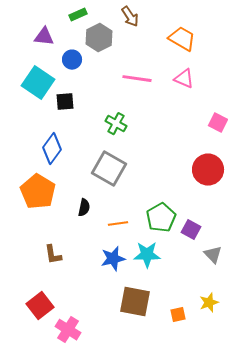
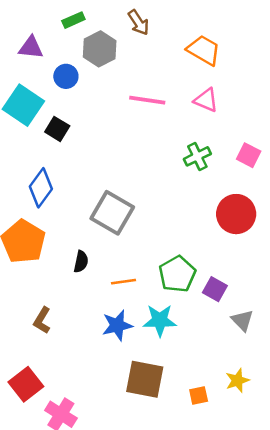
black square: (65, 102) -> (57, 129), turned 36
green cross: (116, 124) -> (197, 156), moved, turned 35
brown L-shape: (53, 255) -> (42, 320), turned 40

